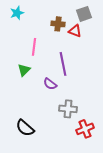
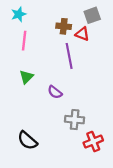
pink line: (34, 47) -> (24, 41), moved
purple line: (63, 64) -> (69, 56), moved

